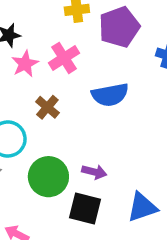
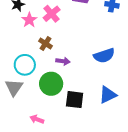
blue semicircle: (110, 95) -> (104, 56), moved
purple arrow: (94, 172) -> (63, 61), moved

